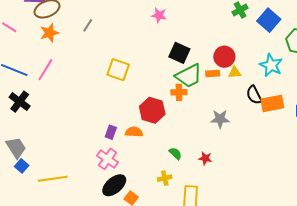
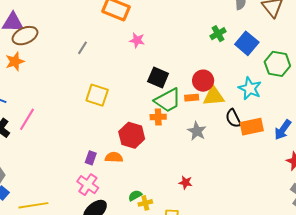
gray line: (88, 25) -> (83, 48), moved
orange star: (49, 33) -> (15, 61), moved
pink line: (45, 70) -> (27, 119), moved
yellow triangle: (235, 72) -> (214, 96), size x1.6
gray star: (220, 119) -> (197, 131), moved, turned 30
green semicircle: (175, 153) -> (135, 195), moved, turned -72

